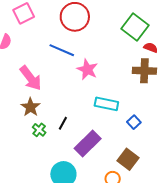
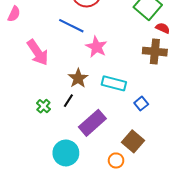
brown star: (30, 107) -> (78, 78), moved

